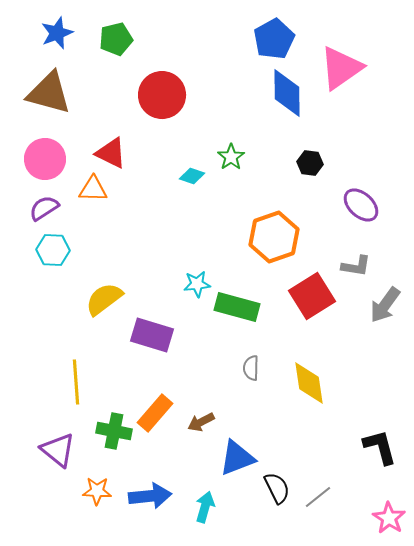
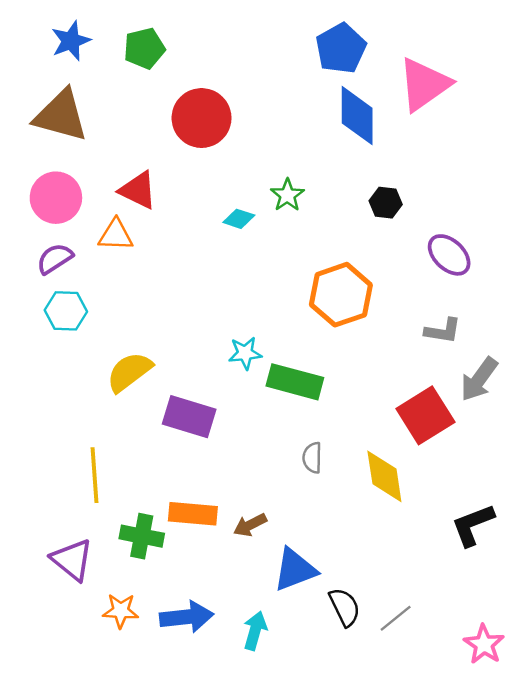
red square: (312, 296) -> (425, 415), moved
orange rectangle: (155, 413) -> (193, 514), turned 54
black L-shape: (380, 447) -> (473, 525), moved, turned -96

